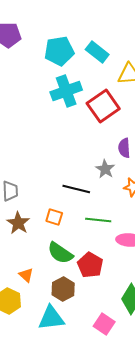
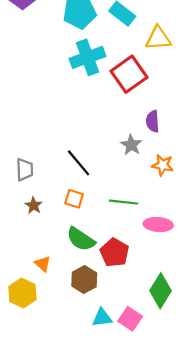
black line: (76, 189) -> (79, 163), moved, turned 36
brown star: (18, 223) -> (34, 205), size x0.7
cyan triangle: (51, 318) -> (102, 318), moved, size x0.7

